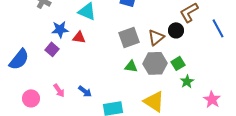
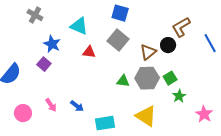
blue star: (60, 29) -> (52, 44), turned 30
red triangle: (79, 37) -> (89, 52), moved
gray square: (129, 37) -> (118, 40), moved, turned -30

